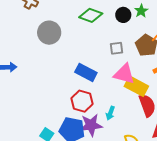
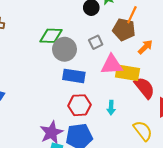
green diamond: (91, 15) -> (51, 36), moved
gray circle: (49, 33) -> (64, 49), moved
purple star: (91, 125) -> (51, 133), moved

